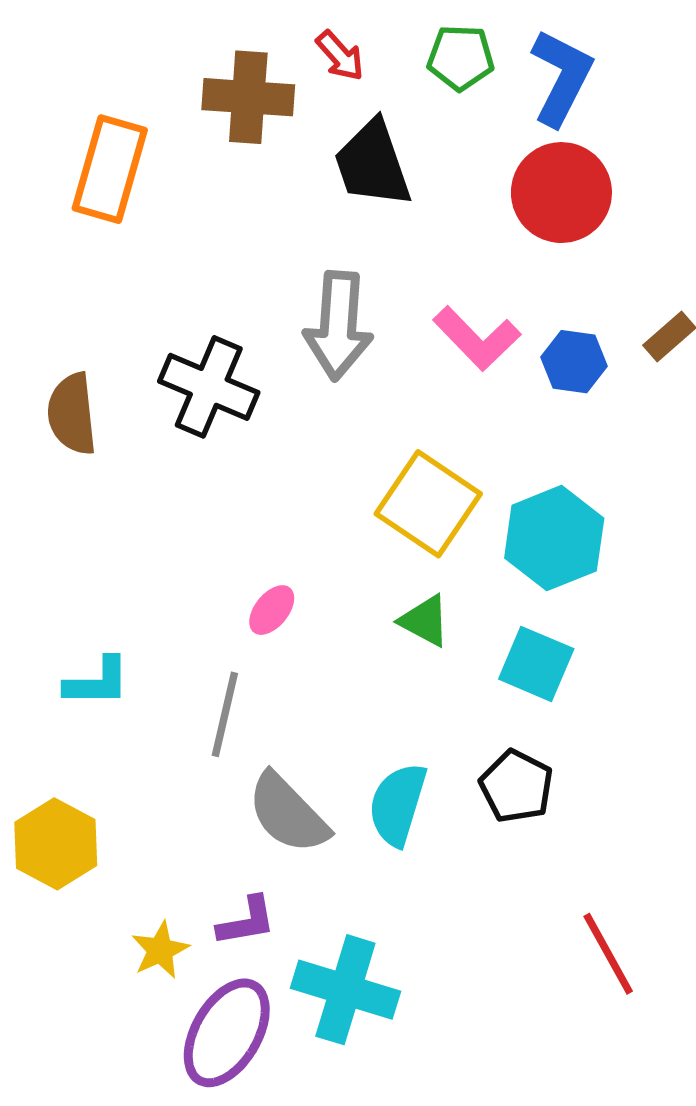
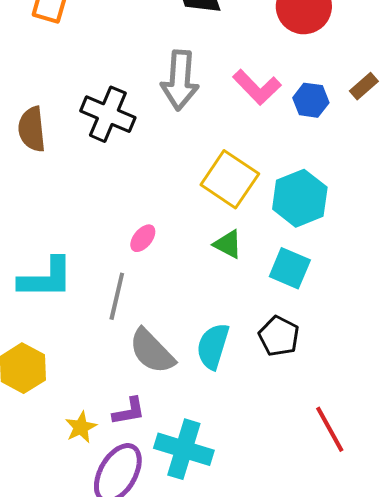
cyan L-shape: (97, 682) -> (46, 278), size x1.5

